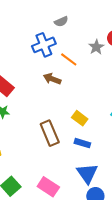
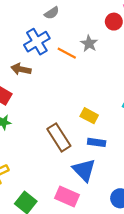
gray star: (96, 47) -> (89, 43), moved
brown arrow: (52, 79) -> (21, 69), moved
blue triangle: (87, 173) -> (84, 170), moved

